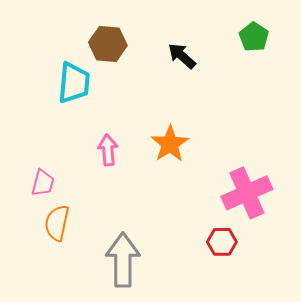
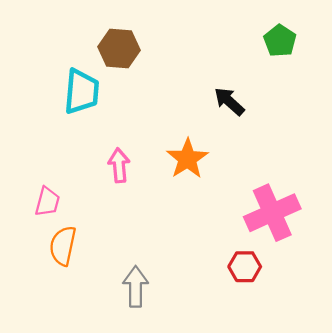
black arrow: (182, 56) -> (229, 101), moved
gray arrow: (123, 260) -> (136, 287), size x0.7

